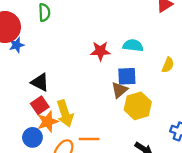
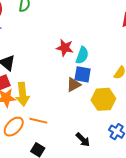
cyan semicircle: (133, 45) -> (82, 55), moved, turned 90
yellow hexagon: (138, 106) -> (103, 99), moved

